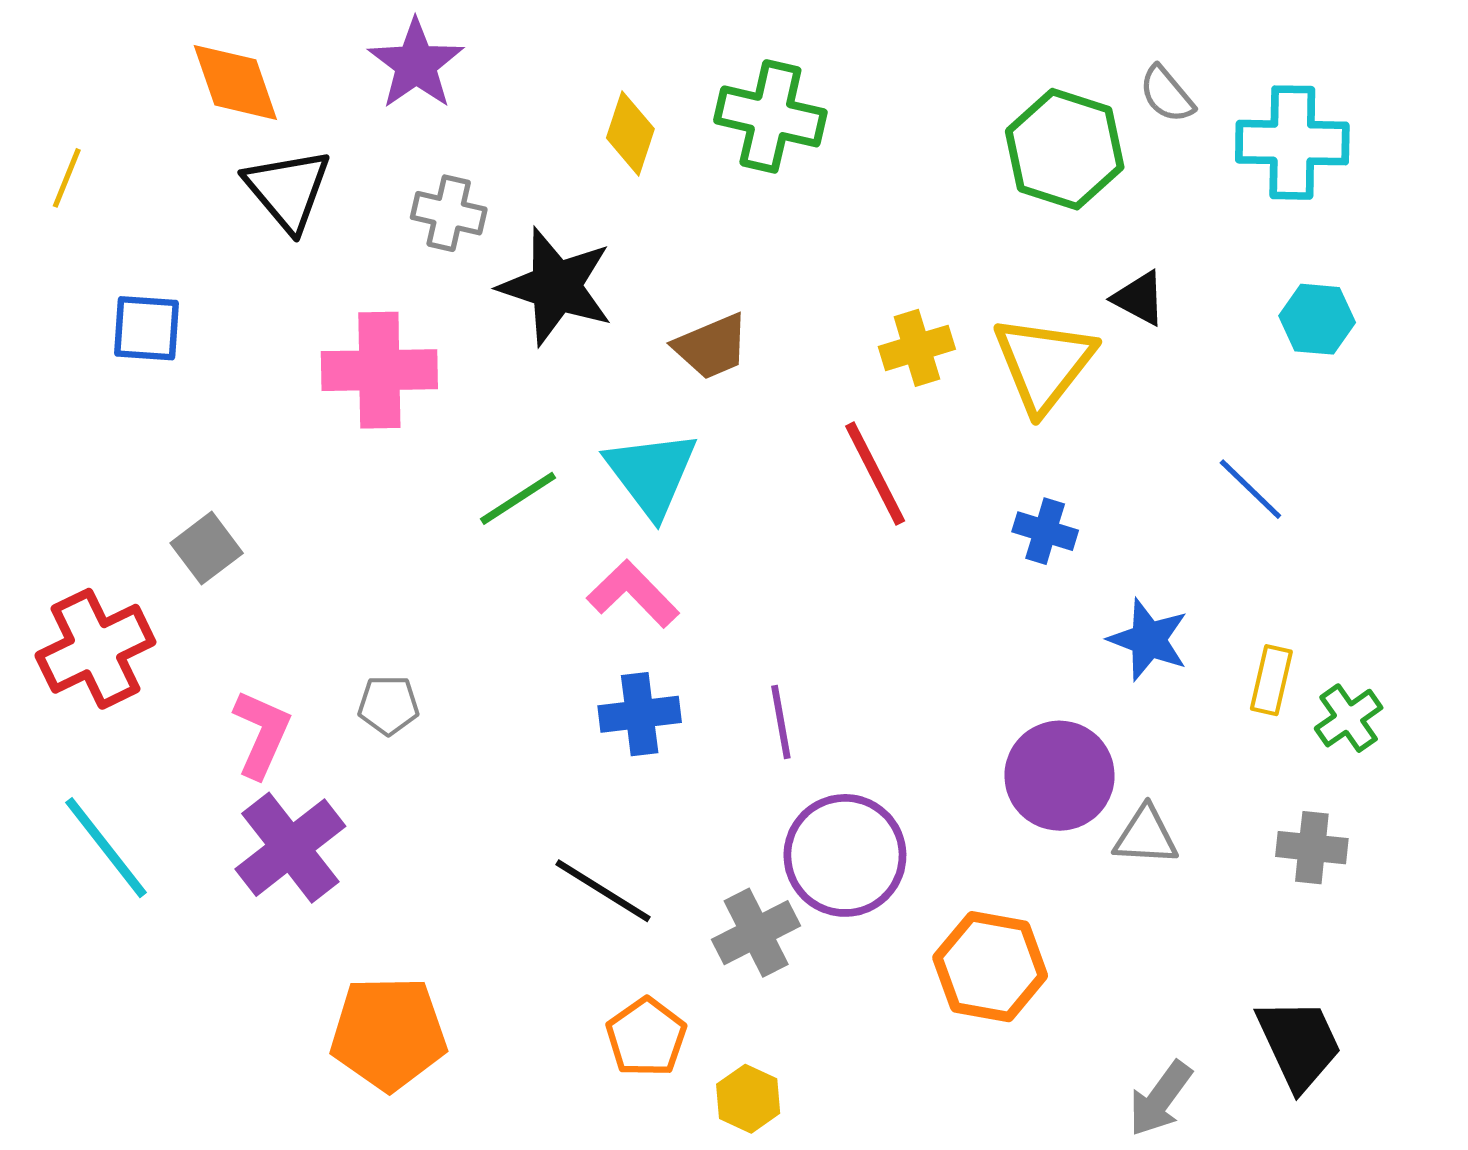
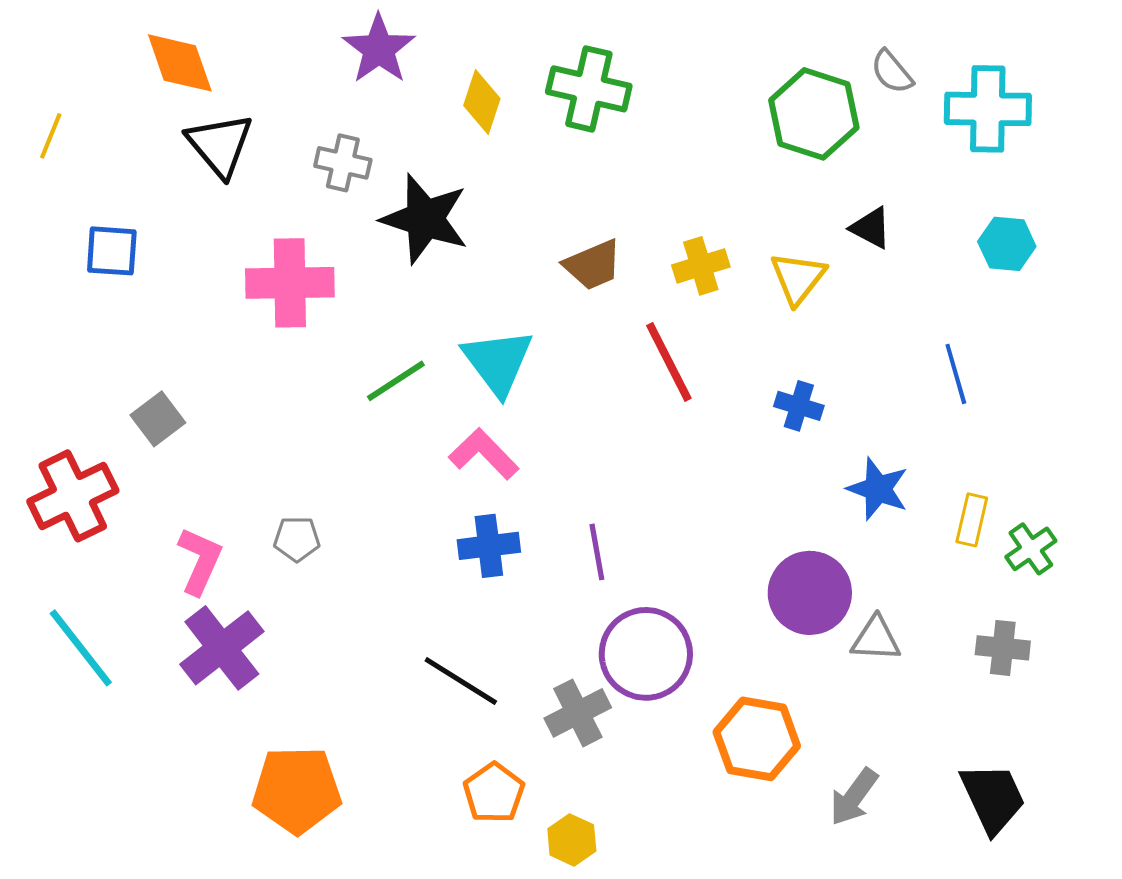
purple star: (416, 64) -> (379, 49), moved
brown trapezoid: (712, 347) -> (593, 265), moved
yellow triangle: (1044, 364) -> (798, 278), size x0.7
blue line: (1250, 489) -> (956, 374), turned 30
gray arrow: (1160, 1099) -> (854, 797), moved

